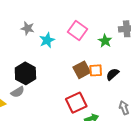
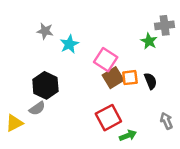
pink square: (77, 31) -> (106, 60), moved
green star: (105, 41) -> (149, 41), moved
black semicircle: (113, 74) -> (150, 81), turned 112

